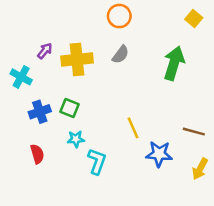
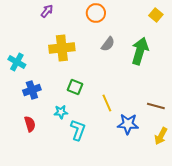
purple arrow: (45, 51) -> (47, 11), moved
gray semicircle: (121, 55) -> (108, 44), moved
green square: (70, 108) -> (75, 87), moved

